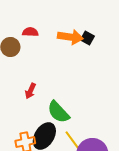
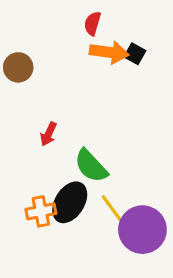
red semicircle: (30, 32) -> (92, 23), moved, turned -77

